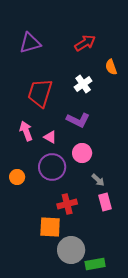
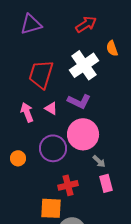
white cross: (83, 84) -> (84, 65), size x1.6
pink triangle: (50, 137) -> (51, 108), moved
pink circle: (82, 153) -> (83, 134), size x1.6

